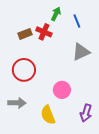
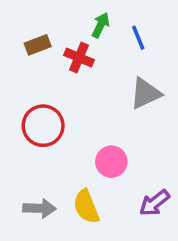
brown rectangle: (25, 34) -> (38, 45), moved
gray arrow: (17, 103) -> (40, 208), moved
purple arrow: (86, 113) -> (154, 203), turned 36

